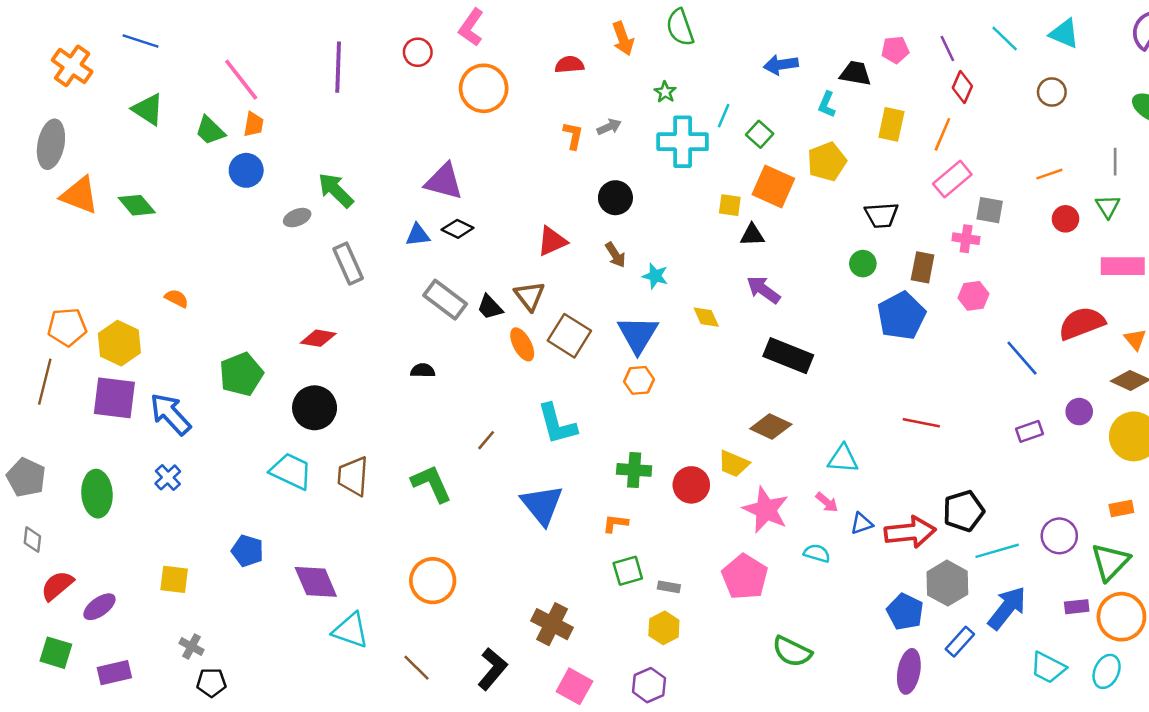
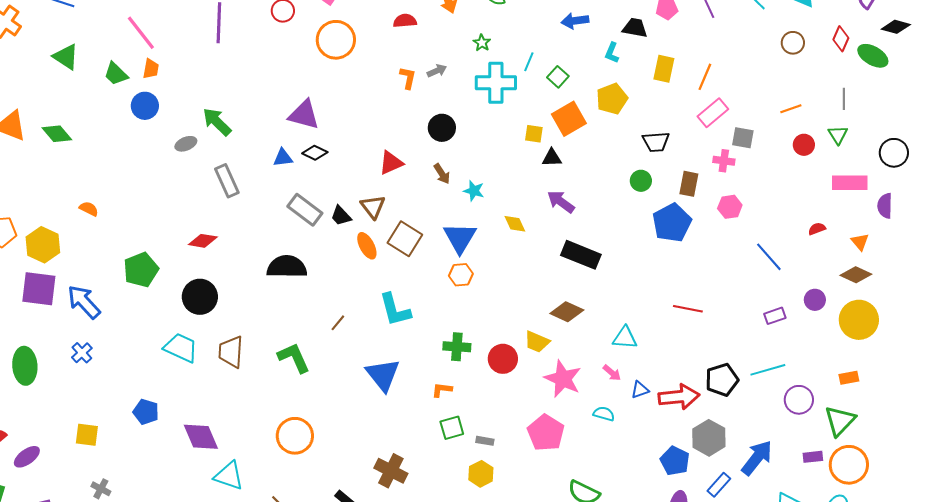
red diamond: (962, 87) -> (841, 39), moved
orange square: (773, 187) -> (569, 119), turned 36
red semicircle: (1082, 323) -> (817, 229), size x0.5
black semicircle: (423, 371) -> (287, 267), size x2.0
cyan line: (997, 551) -> (768, 370), moved

